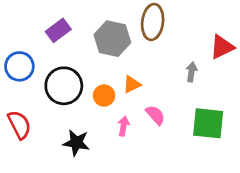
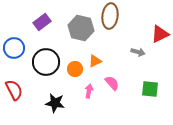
gray arrow: (191, 72) -> (138, 52), turned 96
green square: (208, 123) -> (150, 89), size x0.7

